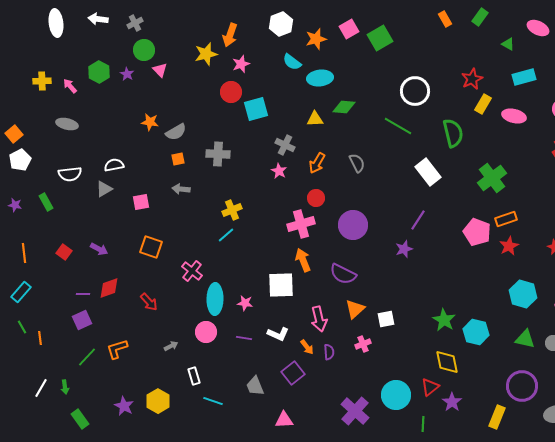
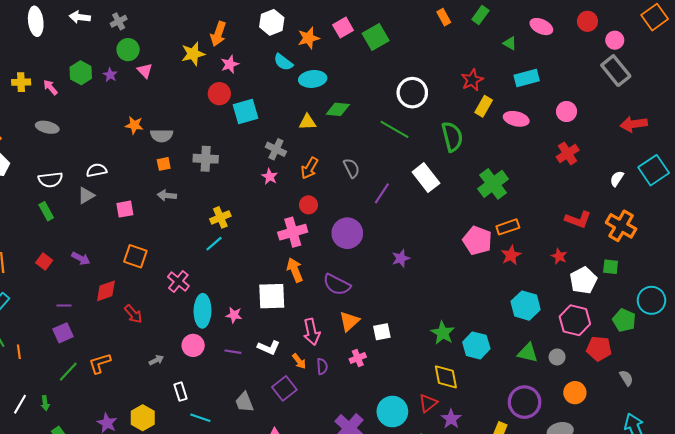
gray semicircle: (176, 132) -> (162, 136), turned 30
green rectangle: (46, 202) -> (46, 211), moved
purple line: (418, 220) -> (382, 193), moved
red diamond: (109, 288) -> (106, 291), moved

